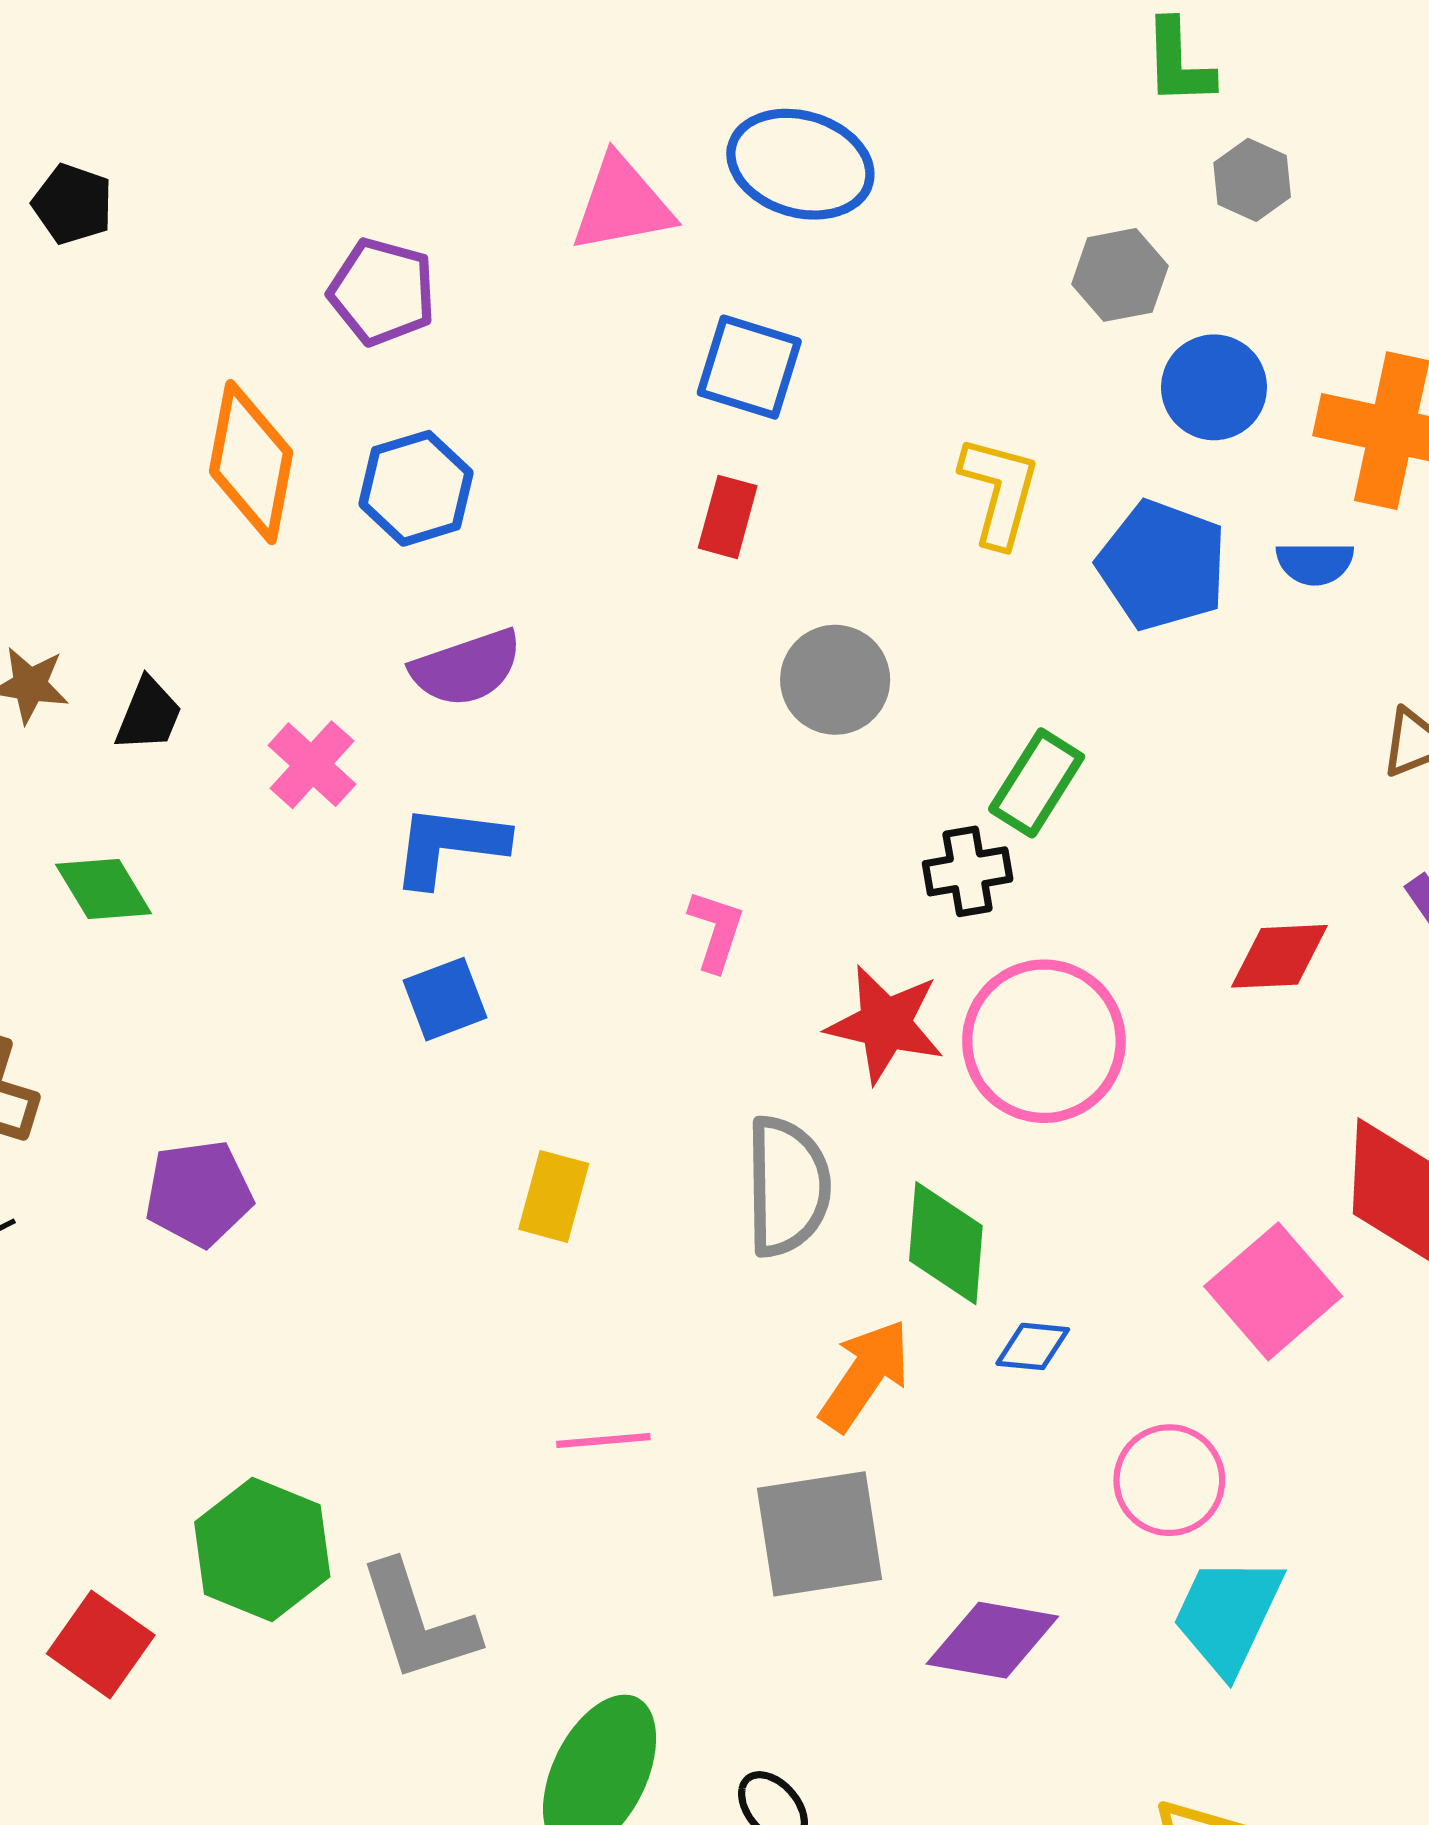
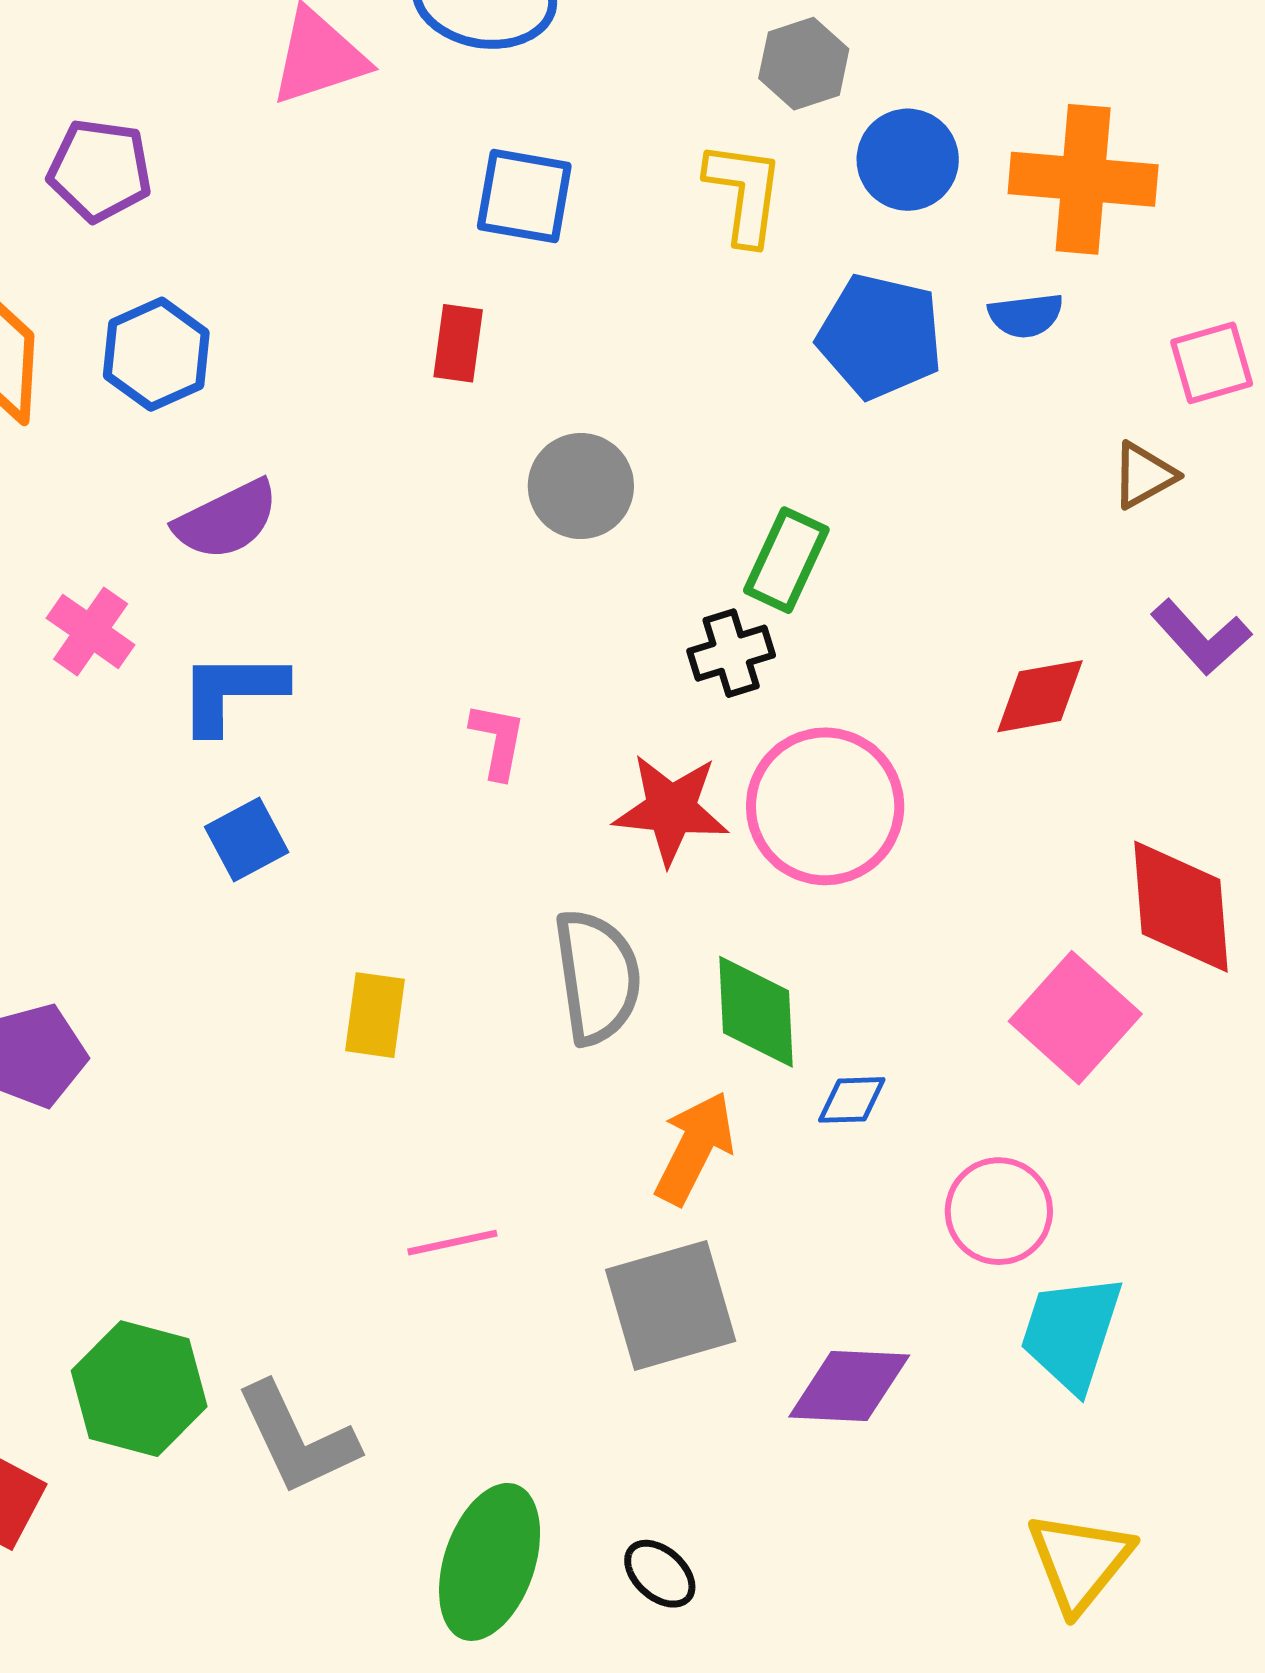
blue square: (749, 367) -> (524, 196), moved
yellow L-shape: (999, 491) -> (744, 193), moved

